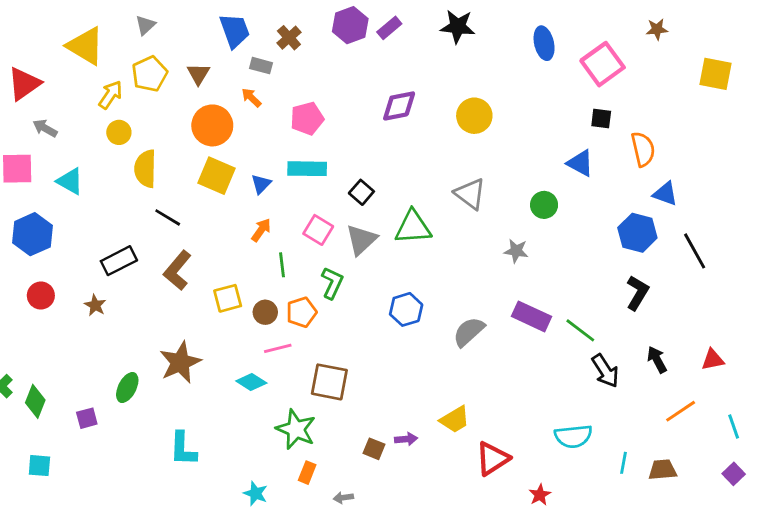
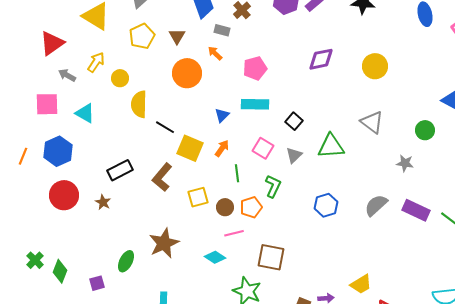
yellow arrow: (111, 95) -> (96, 62), moved
yellow square: (216, 176) -> (190, 148), moved
black line: (168, 217) -> (165, 127), moved
gray triangle: (361, 240) -> (294, 155), size x0.7
red circle: (41, 296) -> (64, 195), size x1.5
gray semicircle: (469, 332) -> (376, 205), moved

